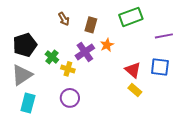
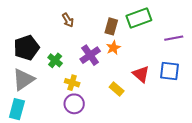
brown rectangle: (91, 25) -> (111, 26), moved
yellow cross: (68, 69) -> (72, 83), moved
yellow rectangle: (135, 90) -> (117, 89), moved
cyan rectangle: (28, 103) -> (17, 109), moved

